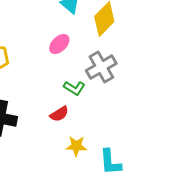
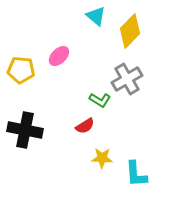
pink ellipse: (59, 44) -> (59, 56), moved

